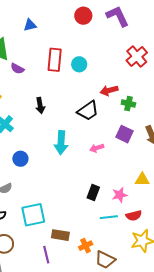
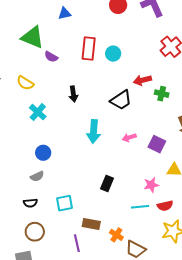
purple square: (125, 134) -> (157, 144), moved
blue circle: (20, 159) -> (43, 153), moved
black rectangle: (93, 193) -> (107, 184), moved
cyan square: (33, 215) -> (64, 203), size x0.7
orange cross: (86, 246) -> (116, 235), turned -32

